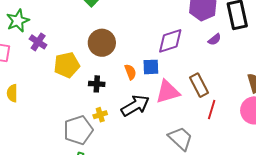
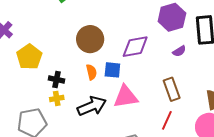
brown circle: (102, 43) -> (90, 39), moved
yellow pentagon: (67, 65) -> (29, 57), turned -30
brown rectangle: (199, 85) -> (172, 89), moved
yellow cross: (100, 115) -> (57, 98), moved

